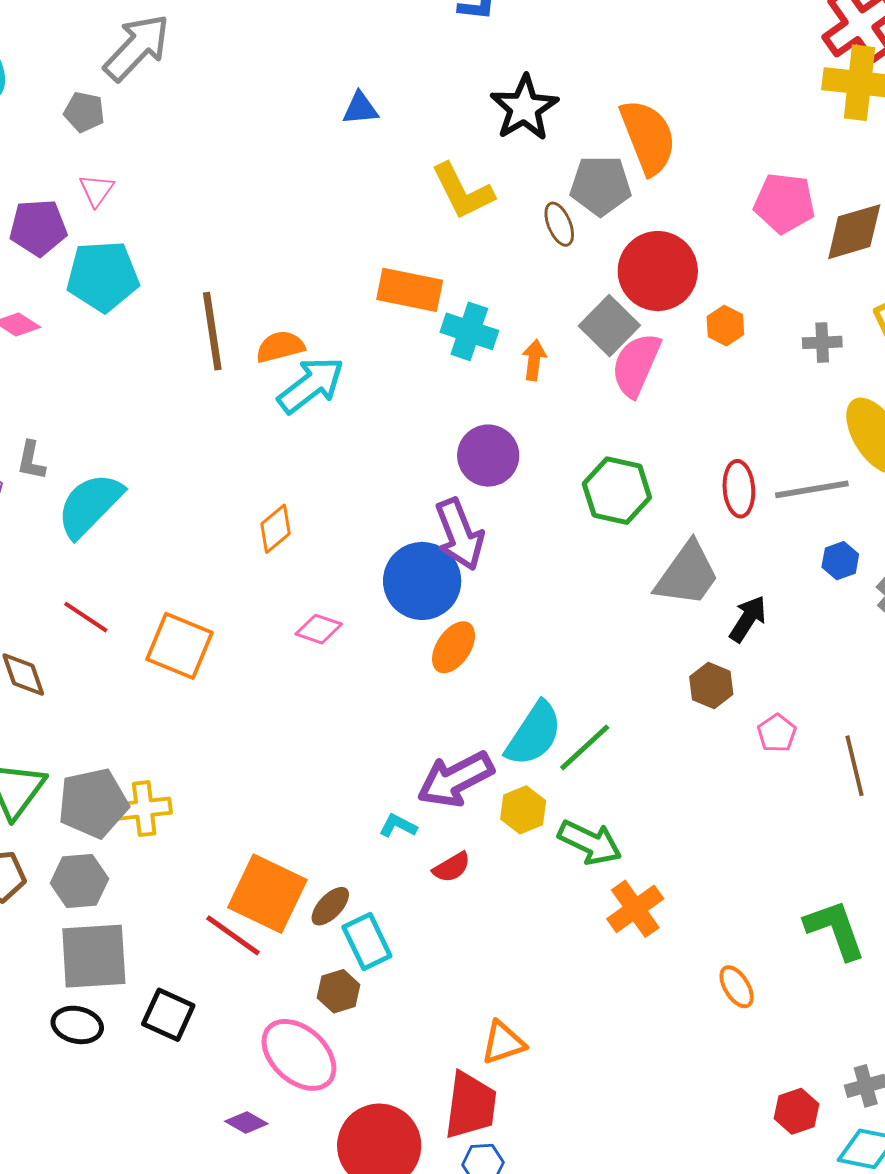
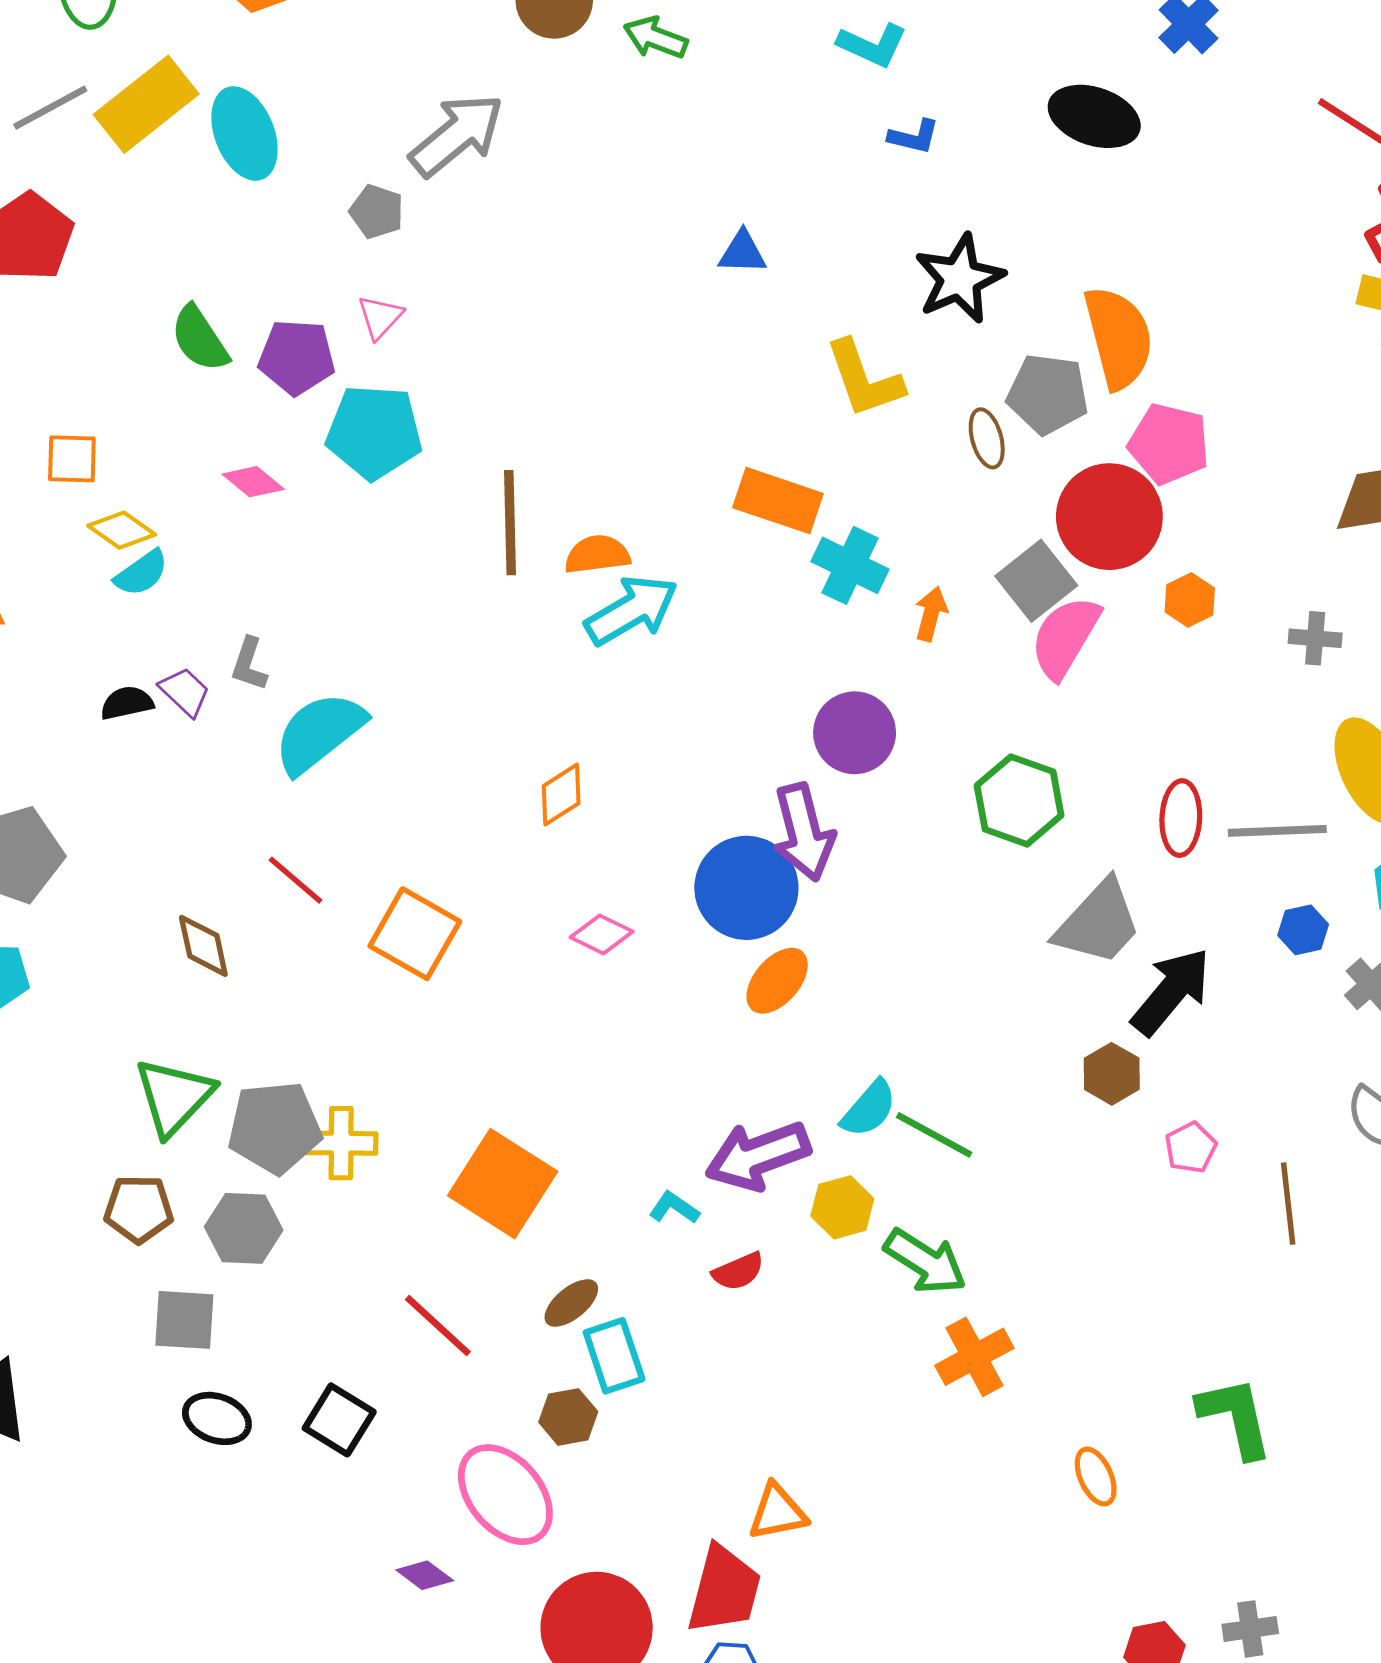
pink pentagon: (784, 203) -> (1169, 444), moved
black arrow: (748, 619) -> (1171, 992), size x1.5
cyan semicircle: (534, 734) -> (869, 1109), size x0.7
green line: (585, 747) -> (934, 1135), turned 64
orange square: (267, 894) -> (503, 1184), moved
gray square: (94, 956) -> (184, 1320), moved, size x0.7

